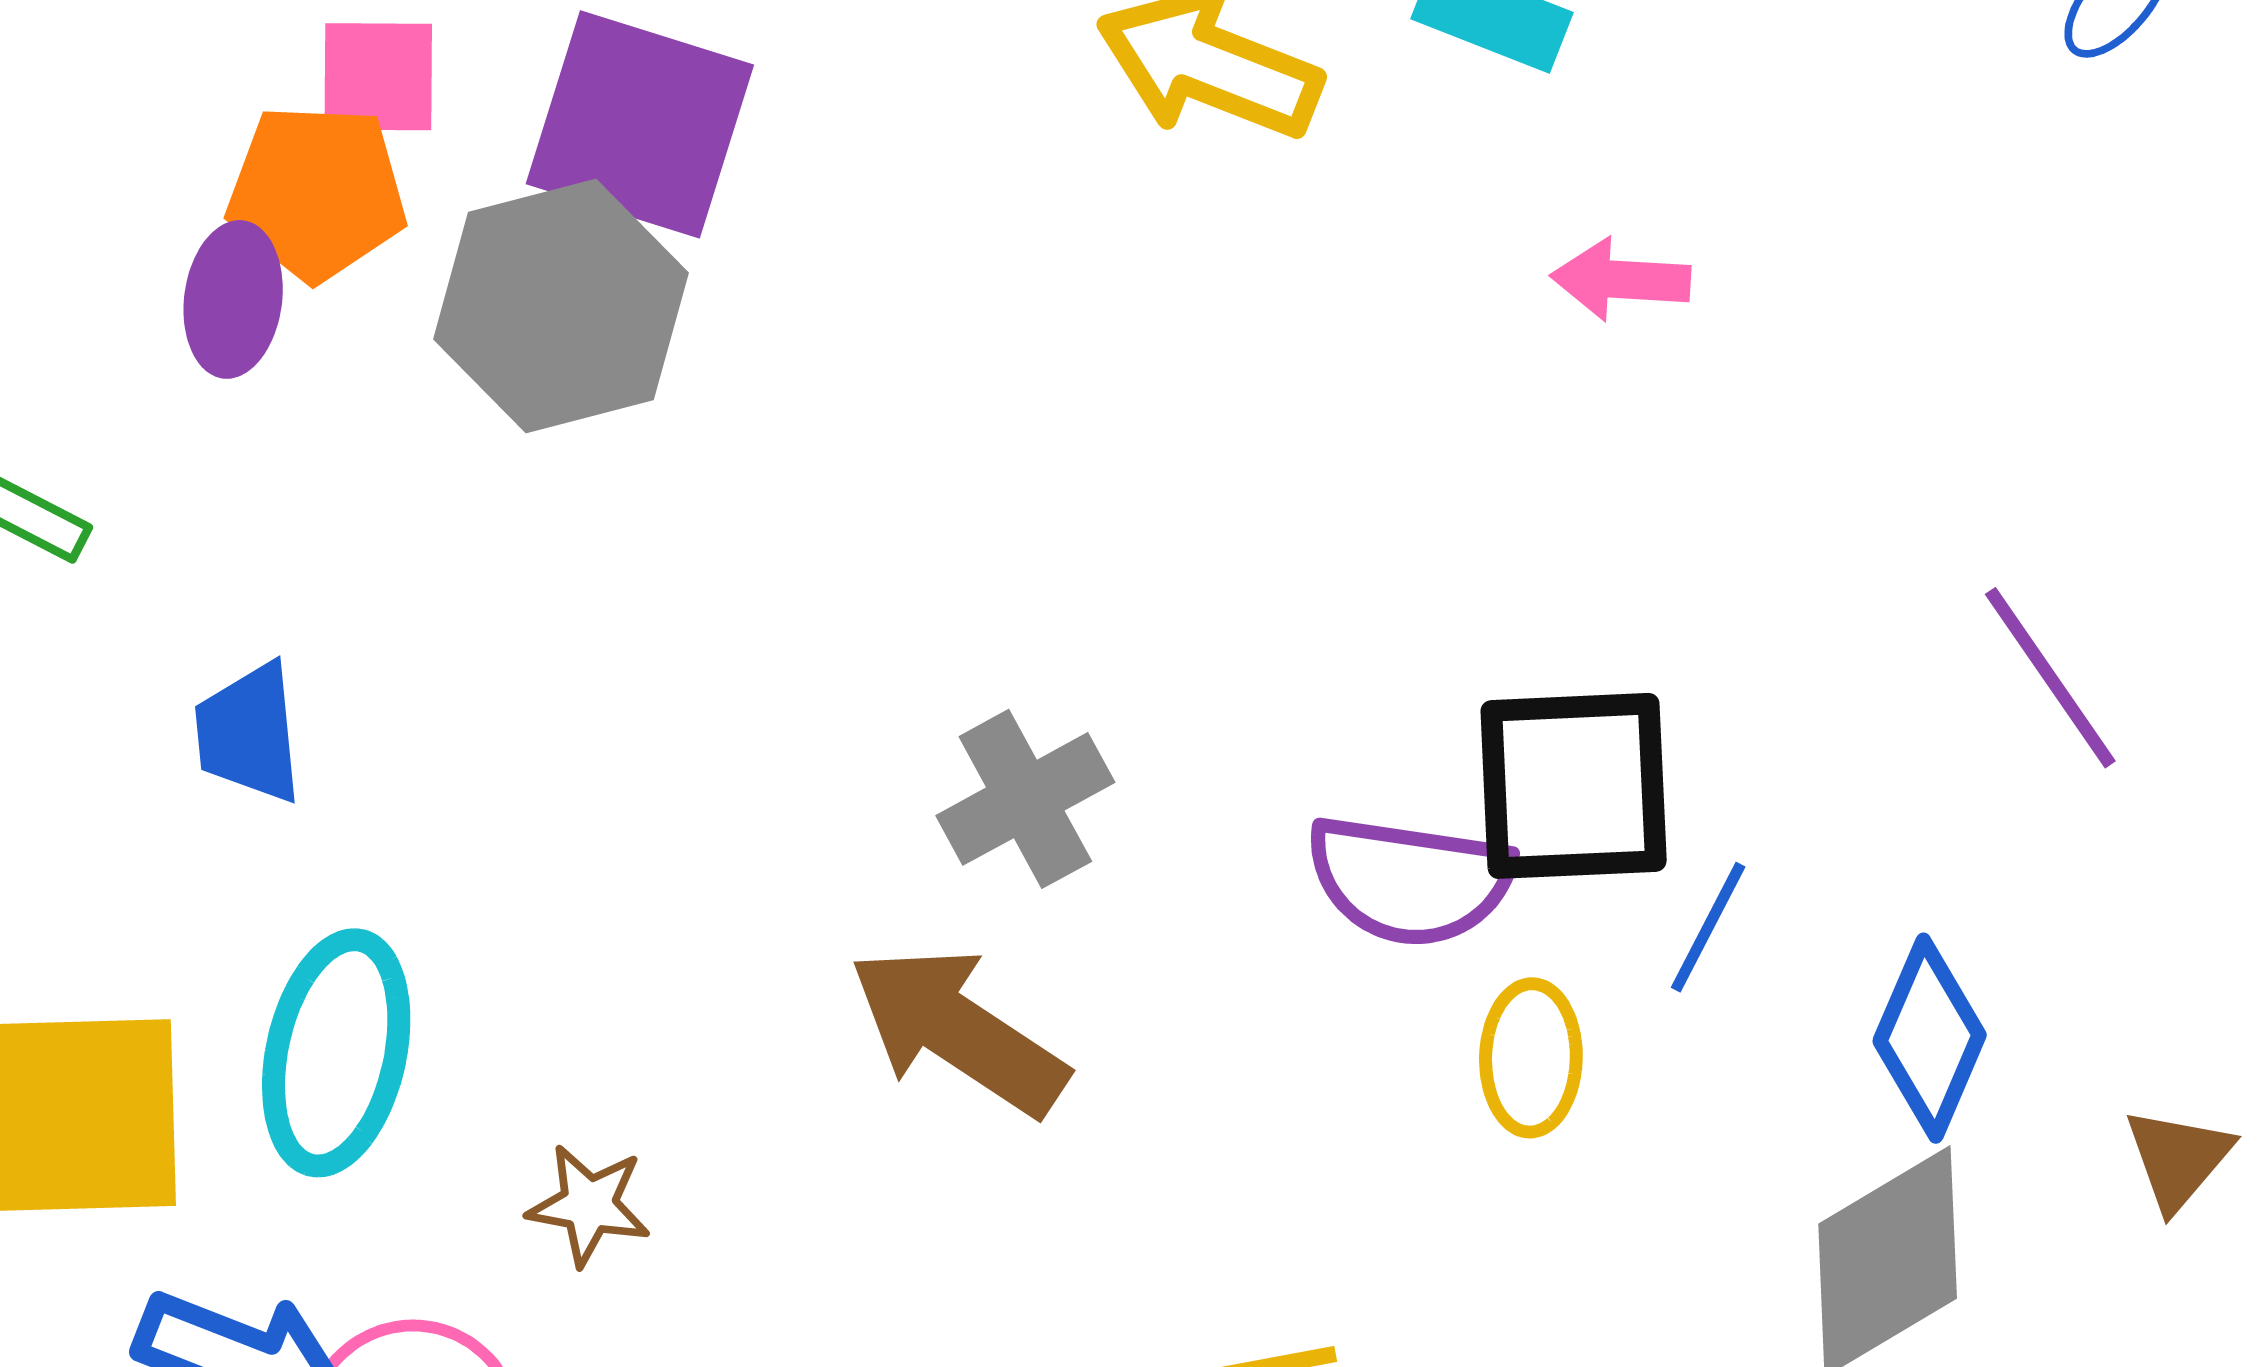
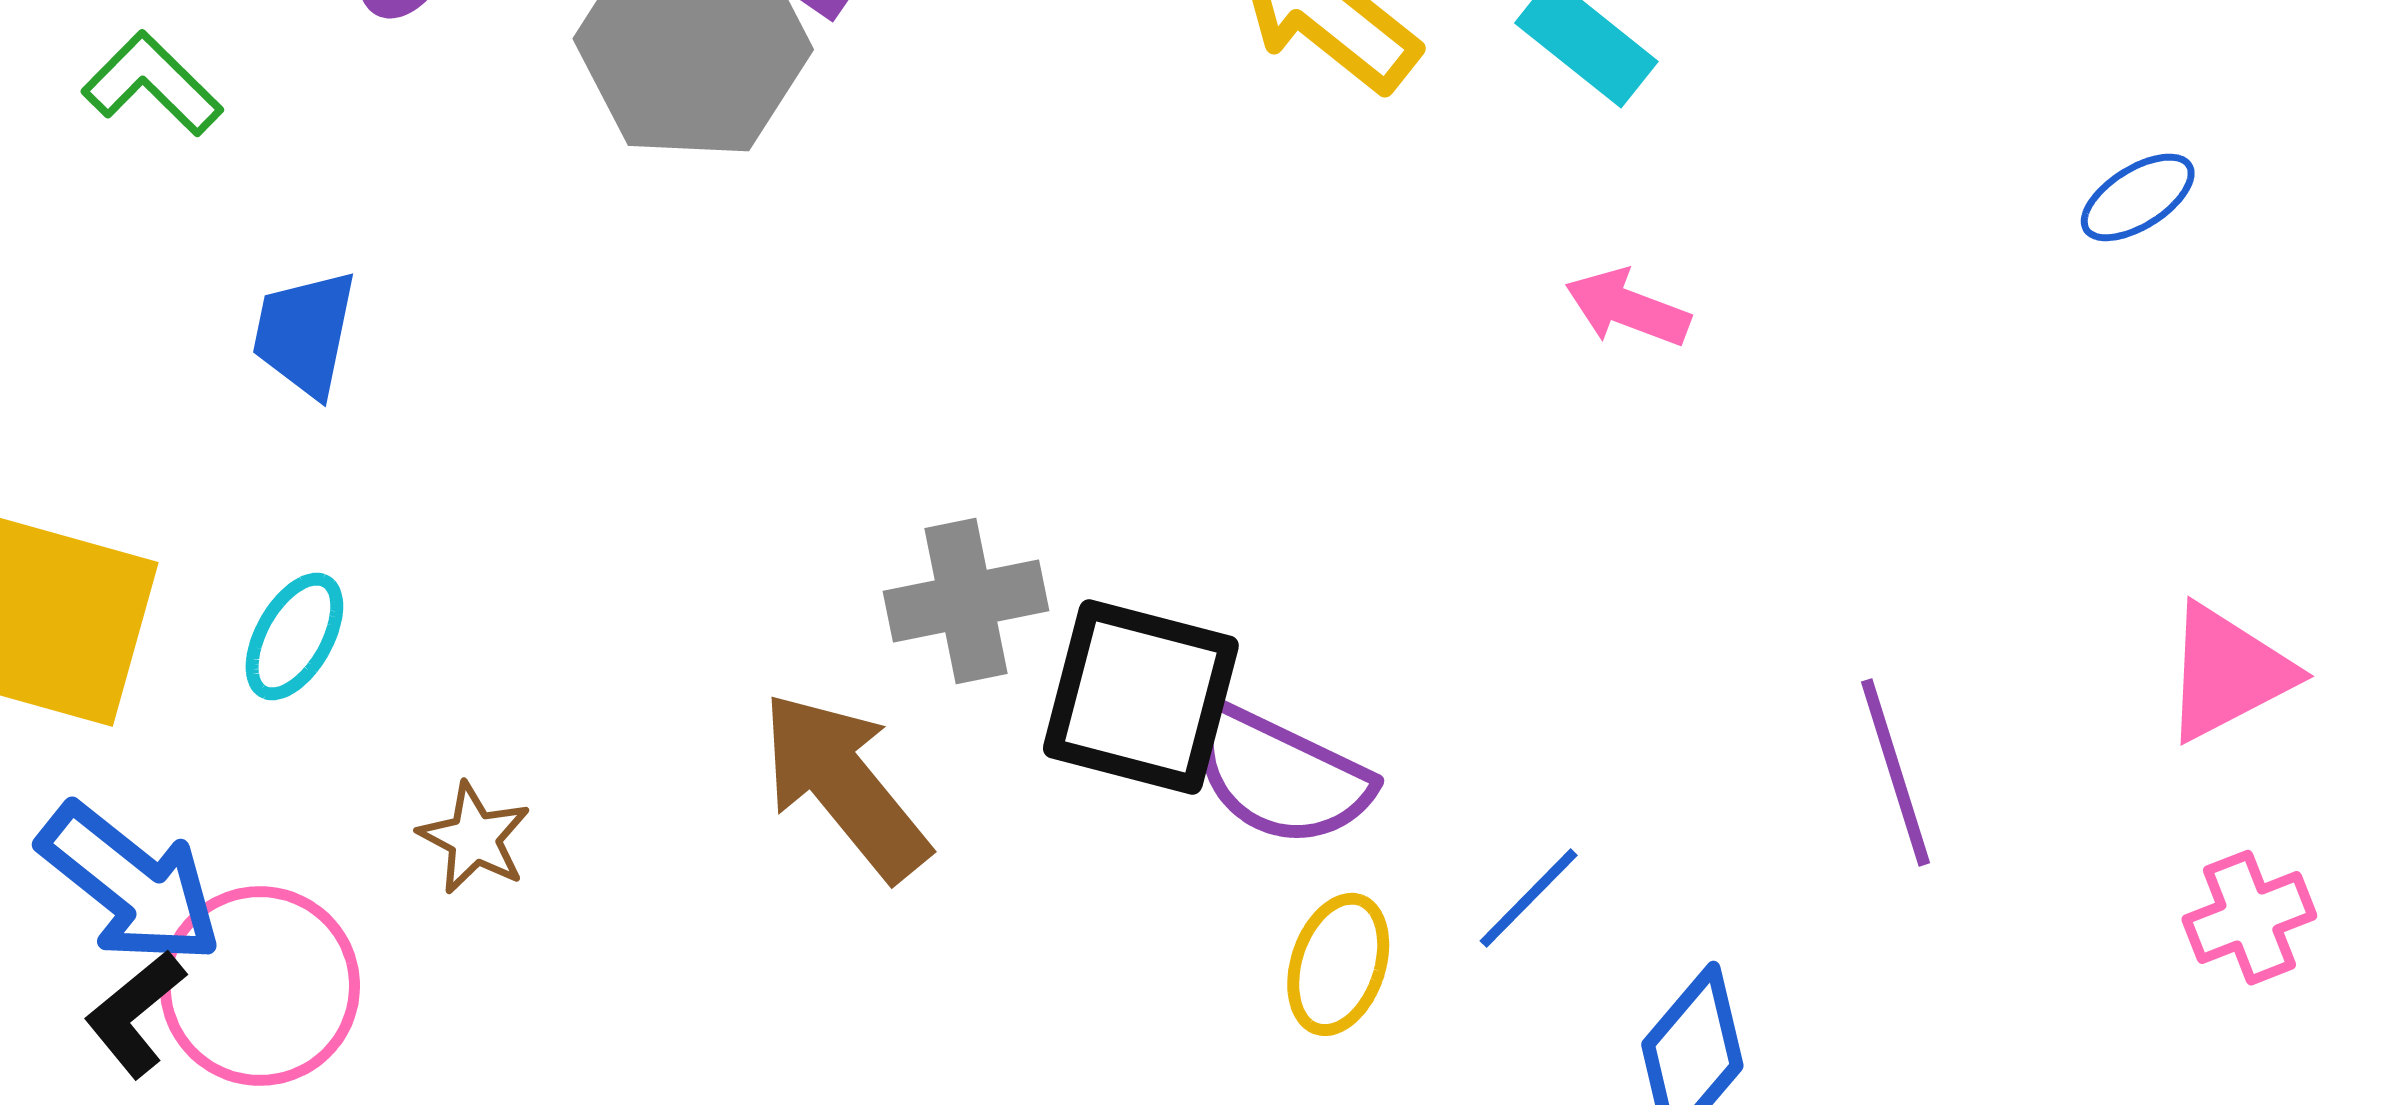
black square: (1574, 786) -> (1141, 697), moved
cyan ellipse: (336, 1053) -> (294, 636), size x0.6

